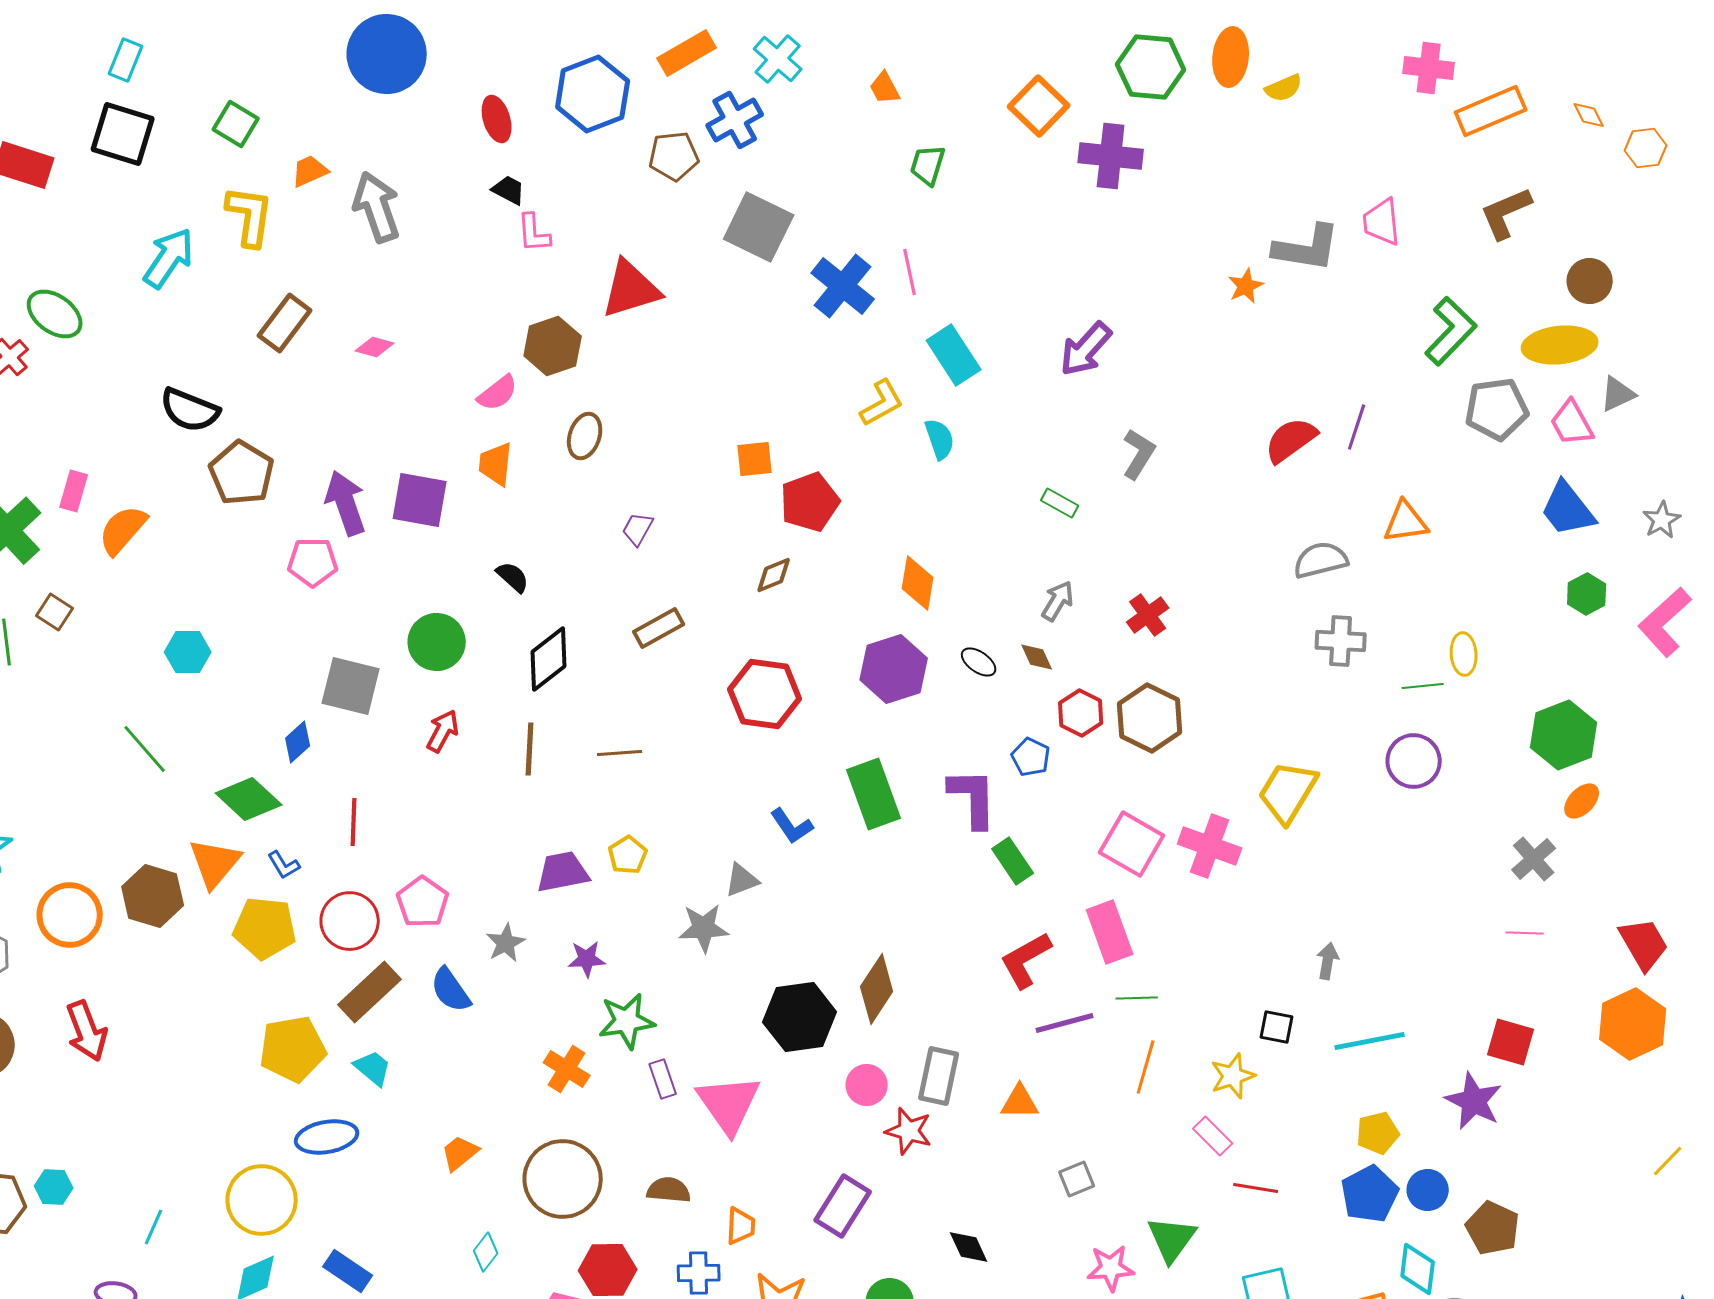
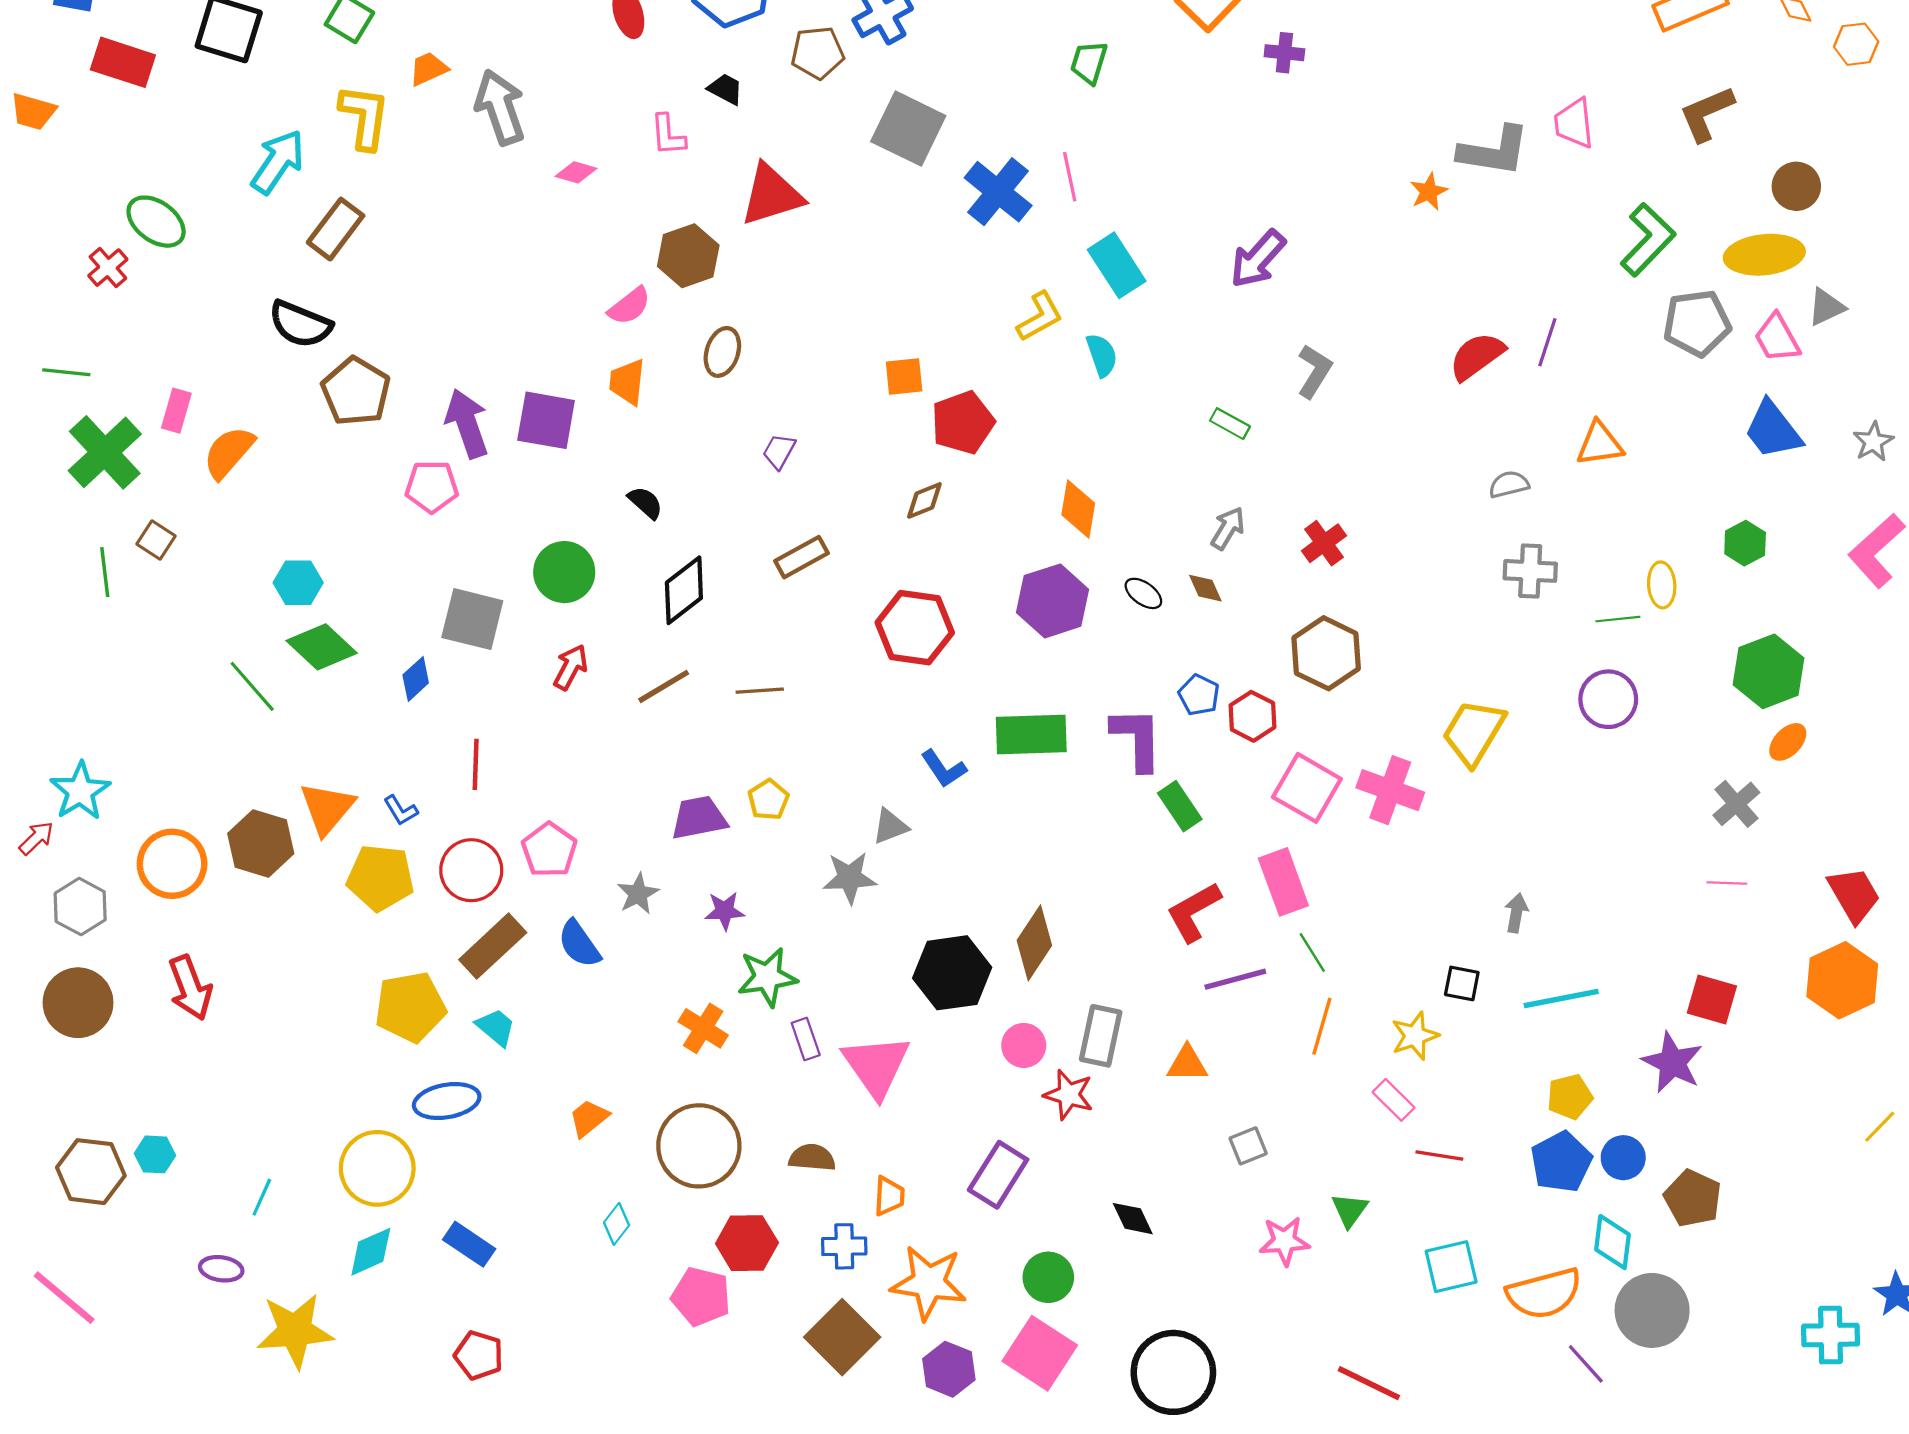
purple cross: (1111, 156) -> (1284, 53), size x0.6
black trapezoid: (509, 190) -> (726, 89), moved
brown rectangle: (285, 323) -> (336, 229), moved
pink diamond: (375, 347) -> (576, 172), moved
gray semicircle: (1321, 560) -> (1509, 484), size x0.7
green hexagon: (1587, 594) -> (1745, 543), moved
red hexagon: (1081, 713) -> (1252, 716), moved
brown line: (530, 749) -> (664, 686), turned 56
green rectangle: (874, 794) -> (1031, 734), turned -72
green diamond: (249, 799) -> (322, 647), moved
green line: (1137, 998) -> (1312, 952), turned 60
green triangle: (1172, 1239) -> (1350, 1210), size x0.7

